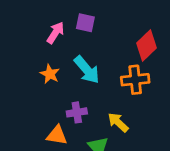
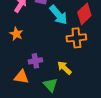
cyan arrow: (87, 70) -> (58, 15), moved

